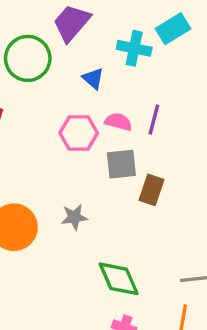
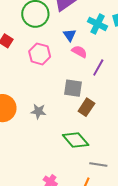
pink semicircle: (118, 122) -> (79, 52), moved
pink hexagon: (79, 133) -> (40, 54), moved
green diamond: (119, 279) -> (76, 140), moved, turned -32

